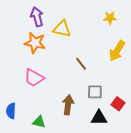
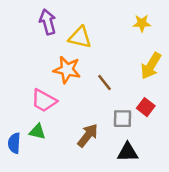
orange star: (35, 43) -> (67, 70), moved
red square: (118, 104) -> (146, 107), moved
brown arrow: (68, 105) -> (88, 135), turned 30
green triangle: (39, 122) -> (37, 132), moved

